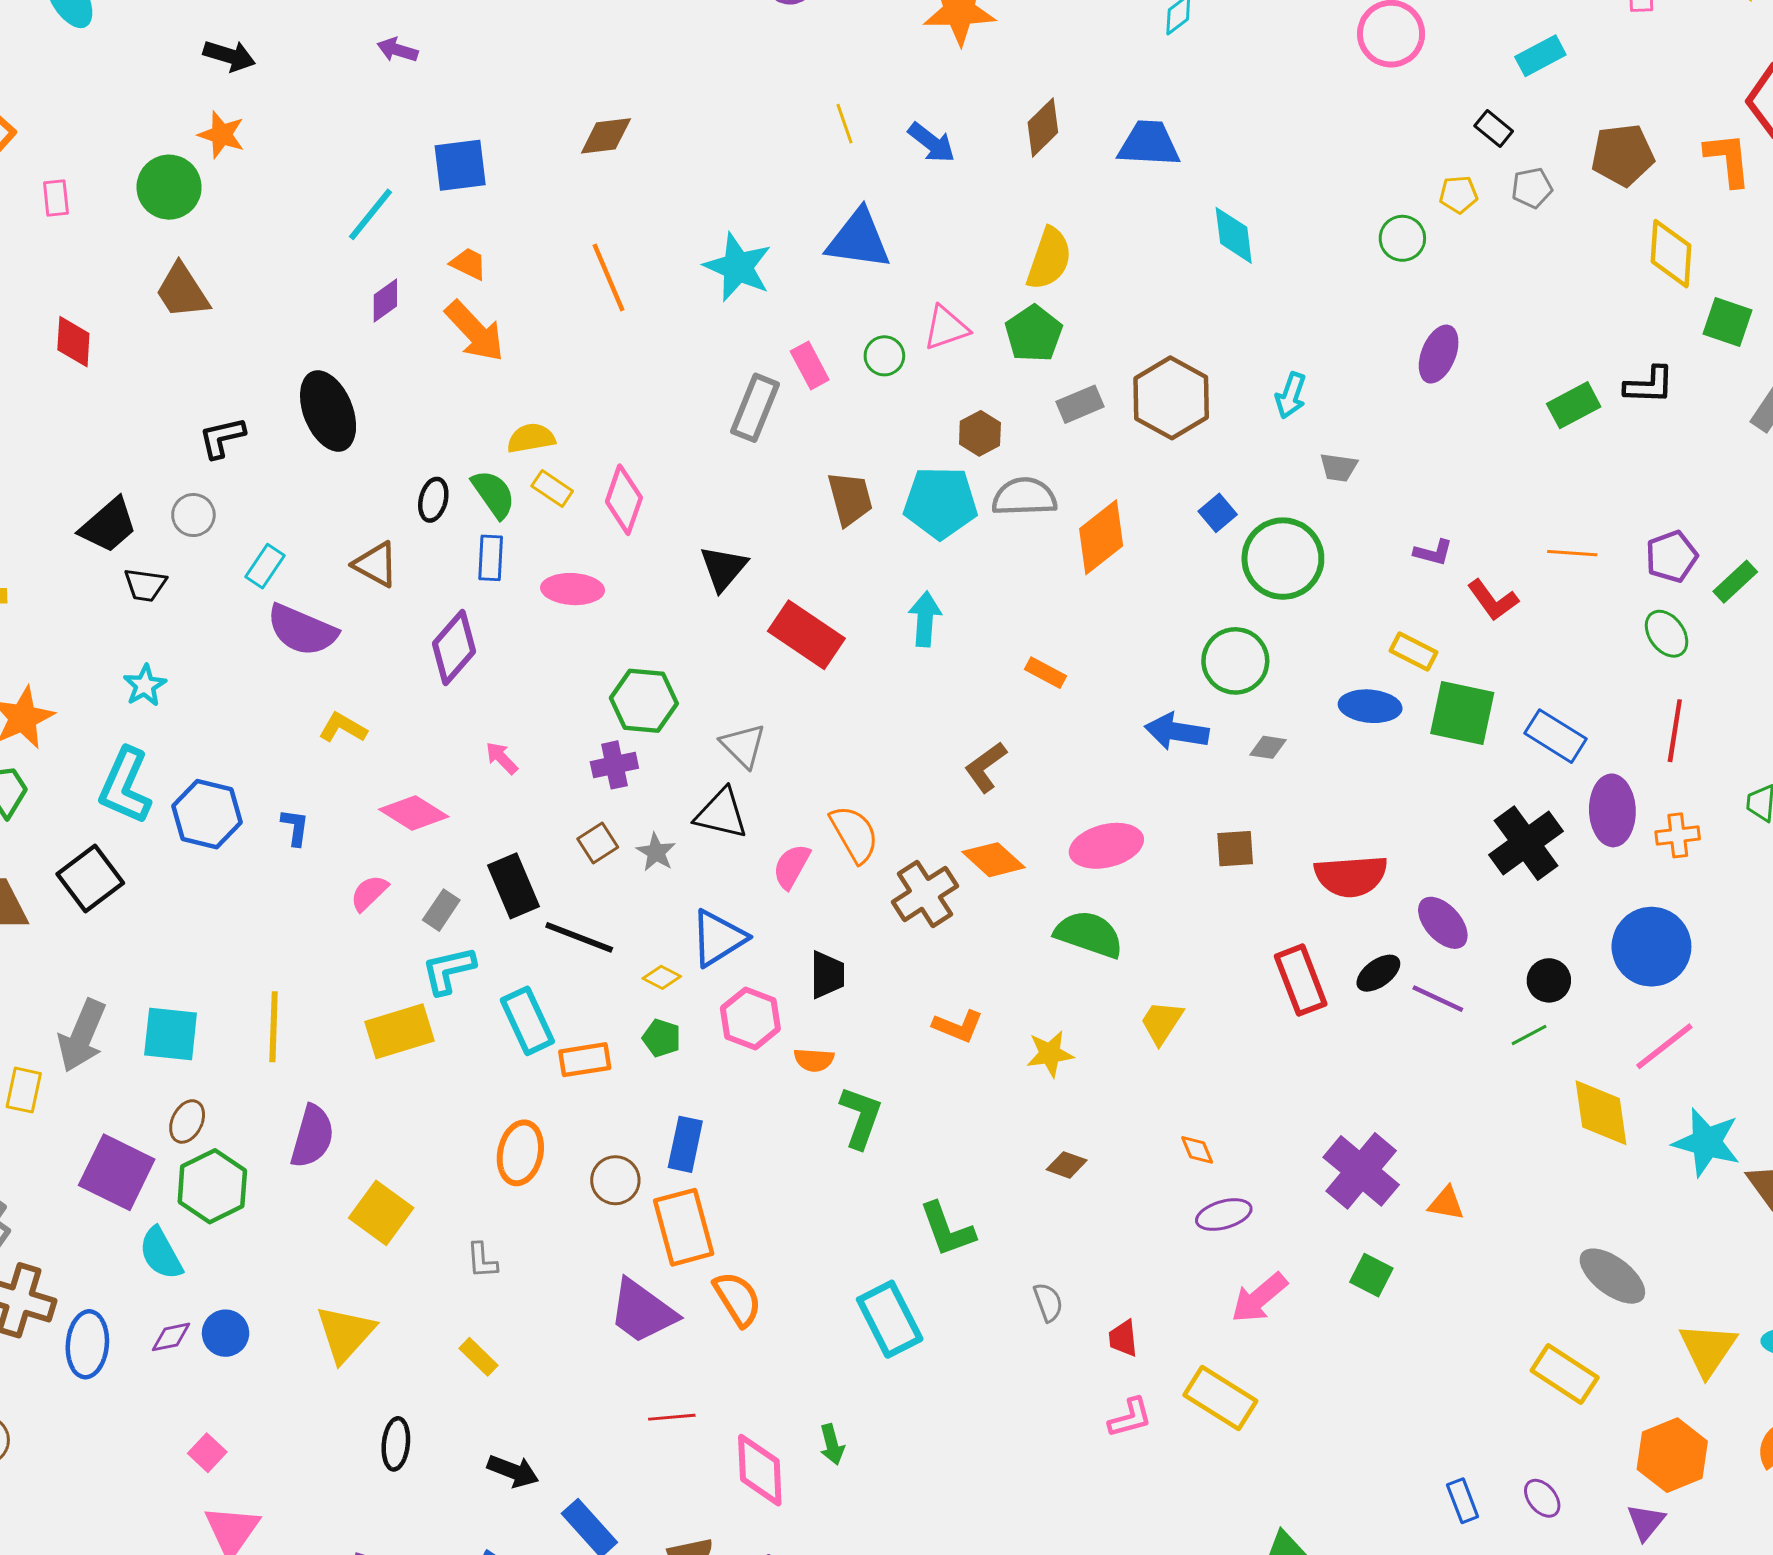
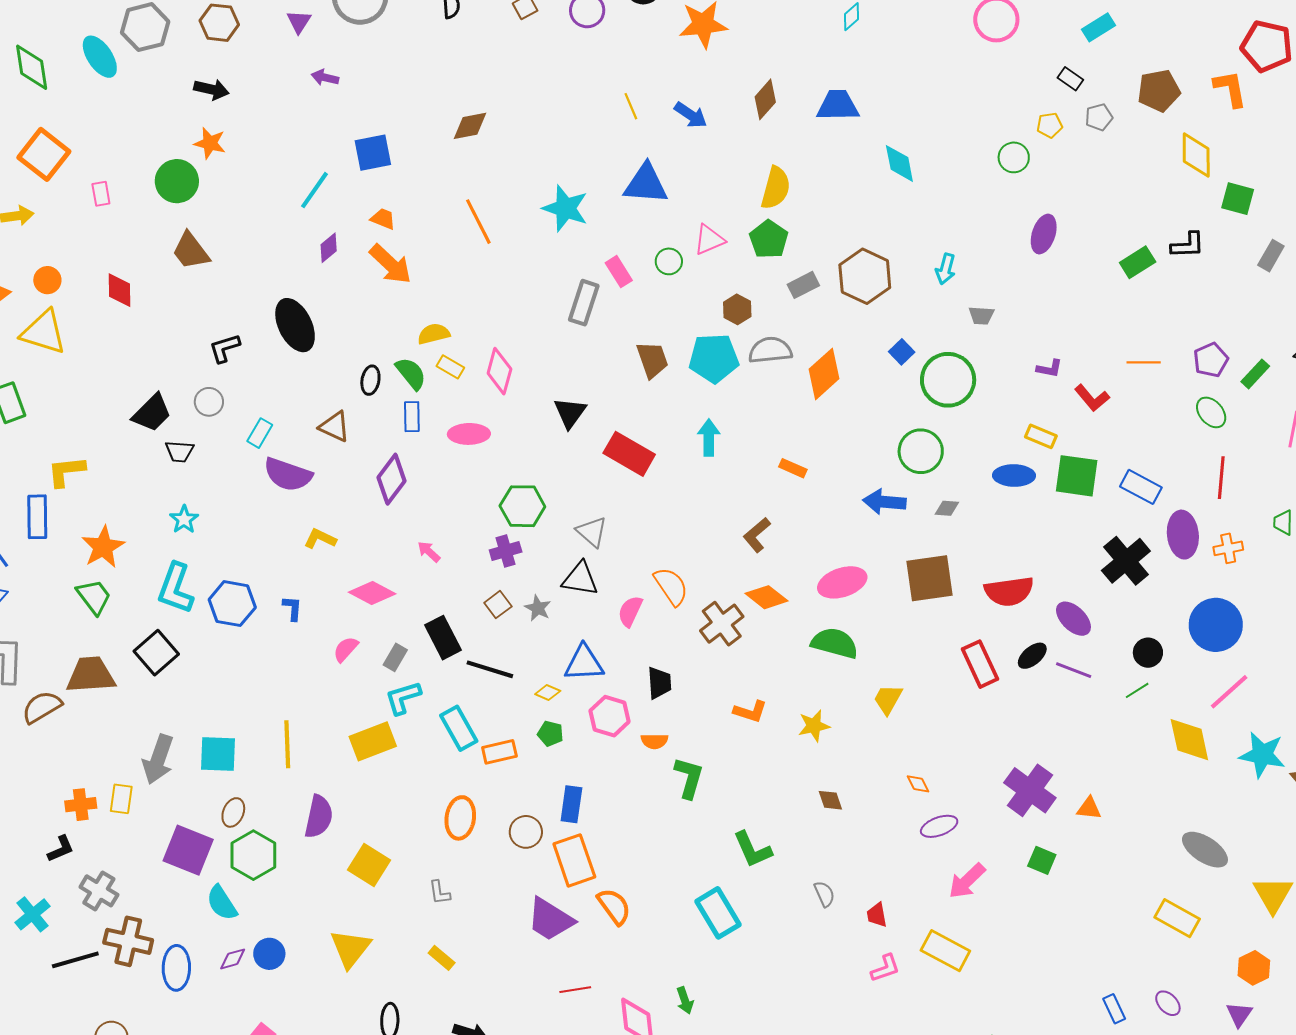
brown square: (1235, 849) -> (929, 578), size x1.8
blue triangle: (718, 938) -> (584, 663), turned 33
brown diamond: (1067, 1165) -> (830, 800), turned 56
orange hexagon: (1672, 1455) -> (1254, 968), size x0.7

